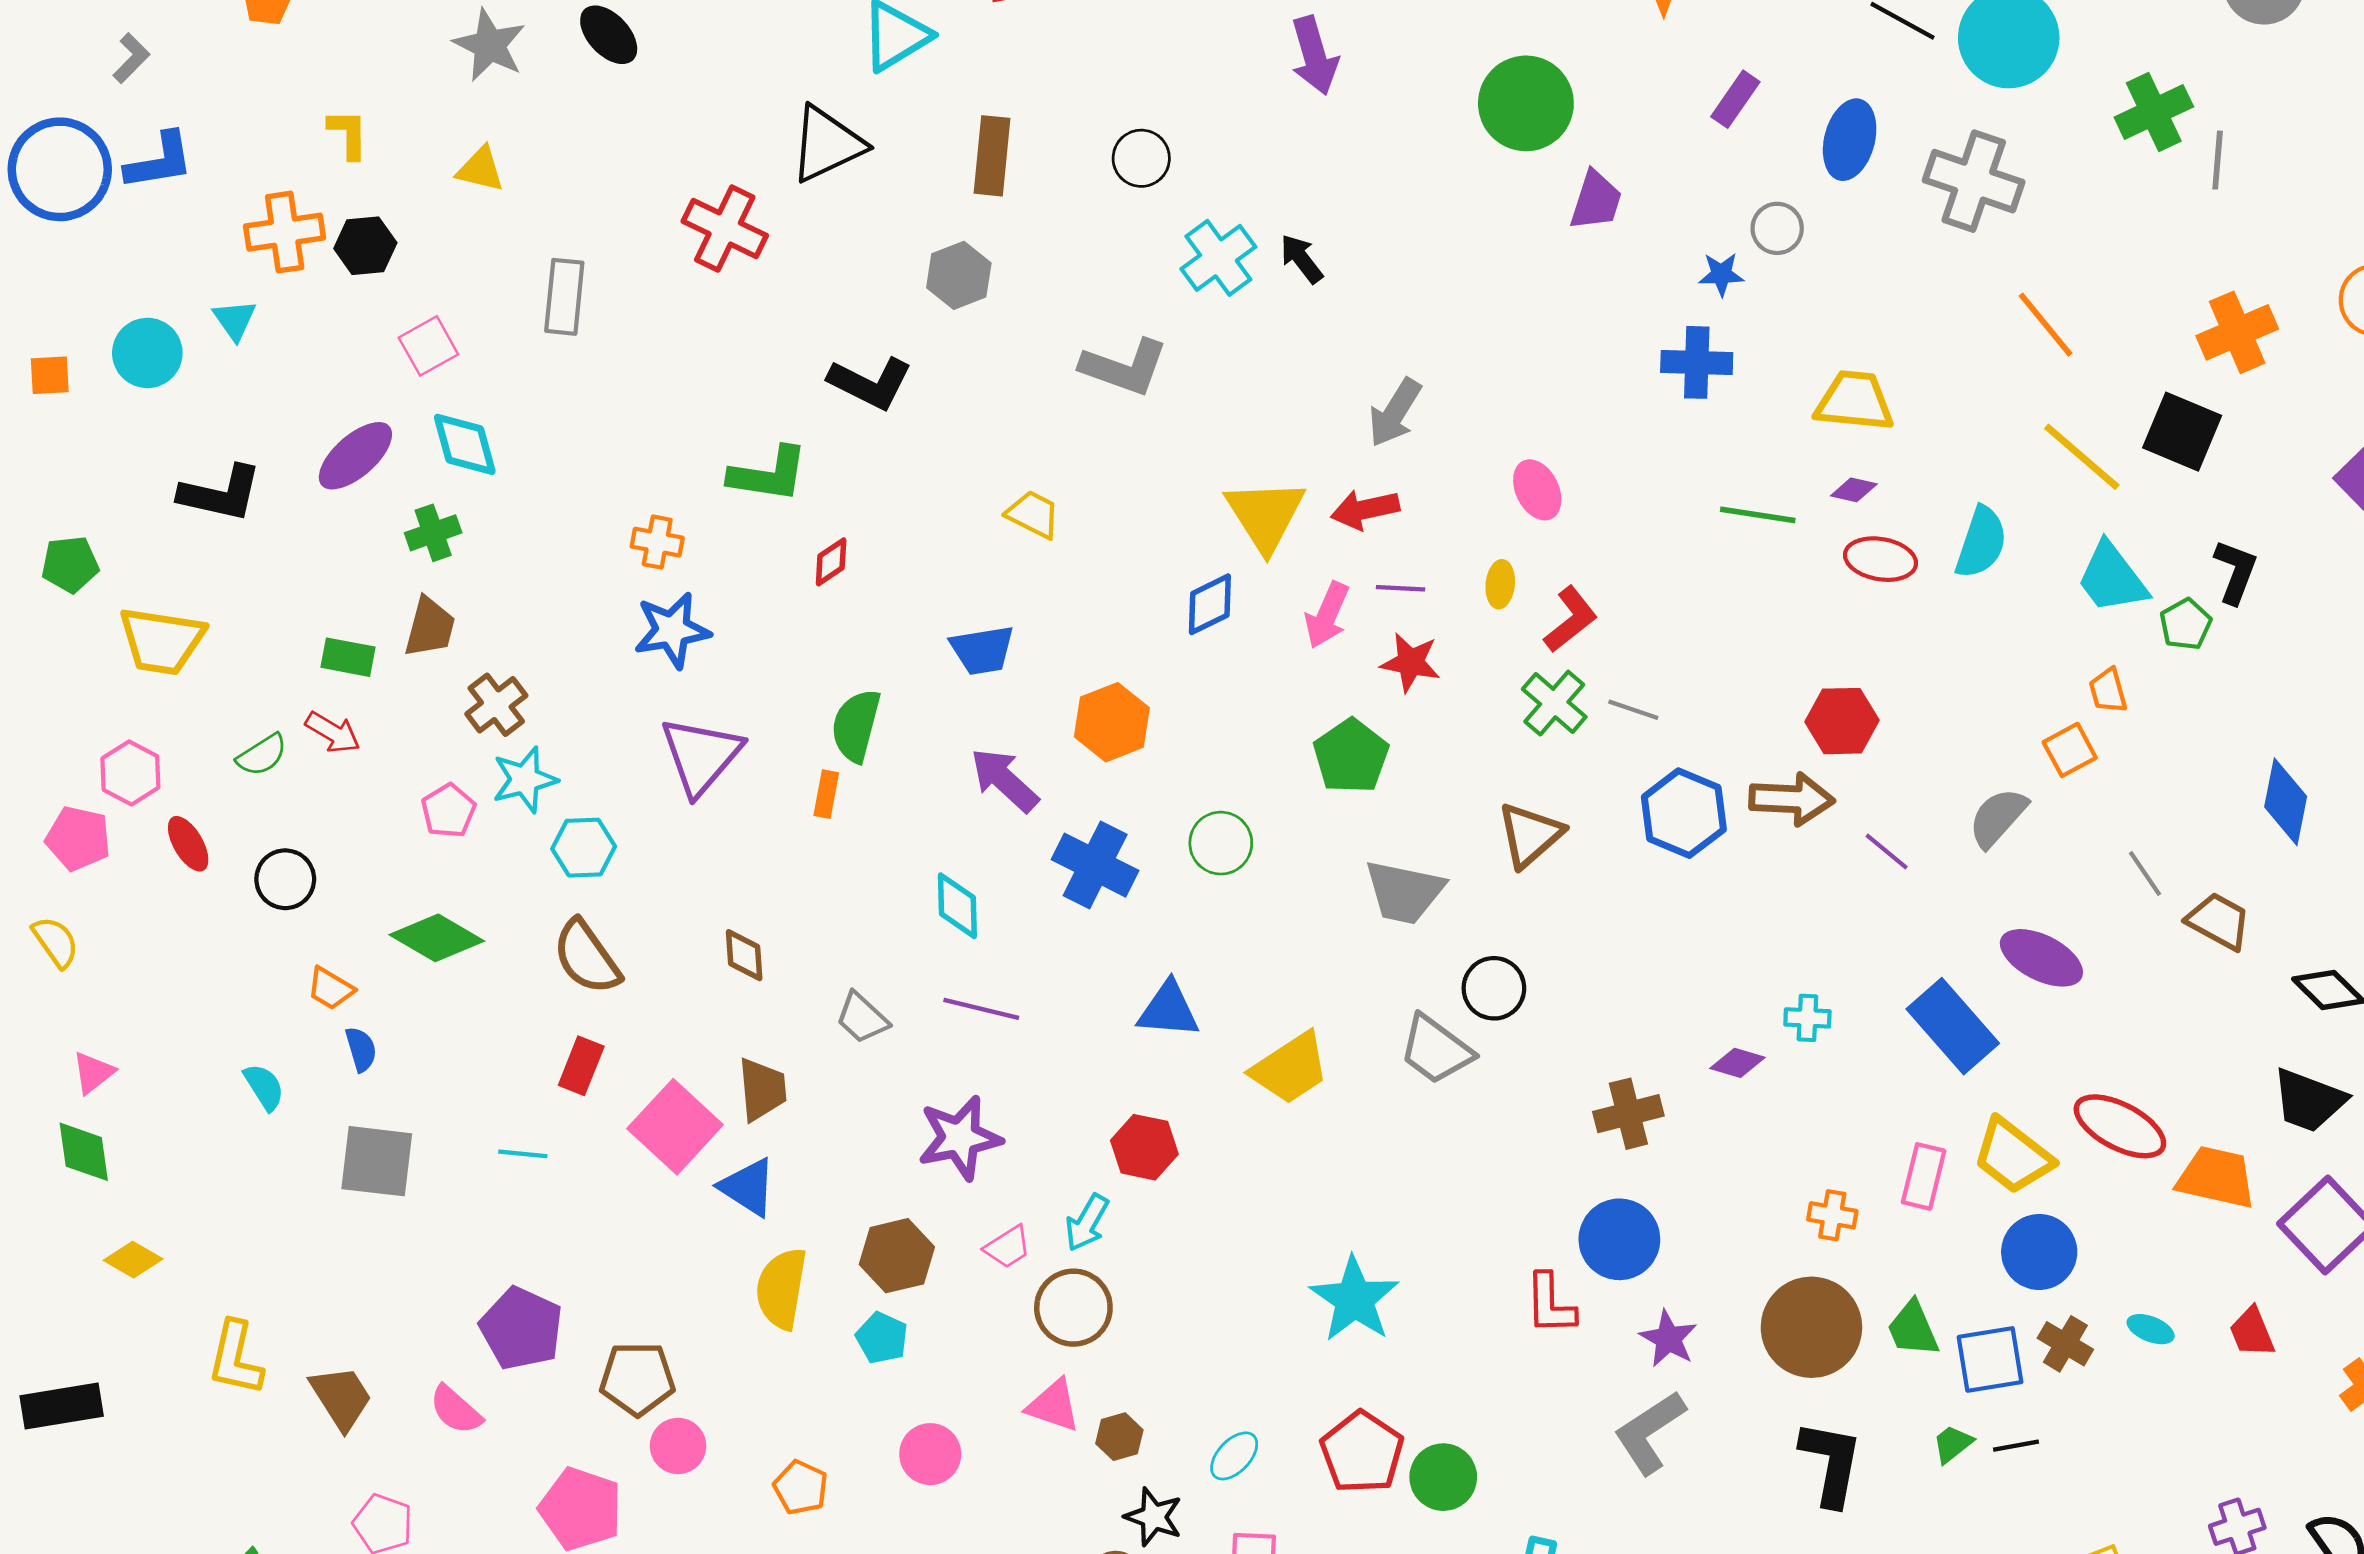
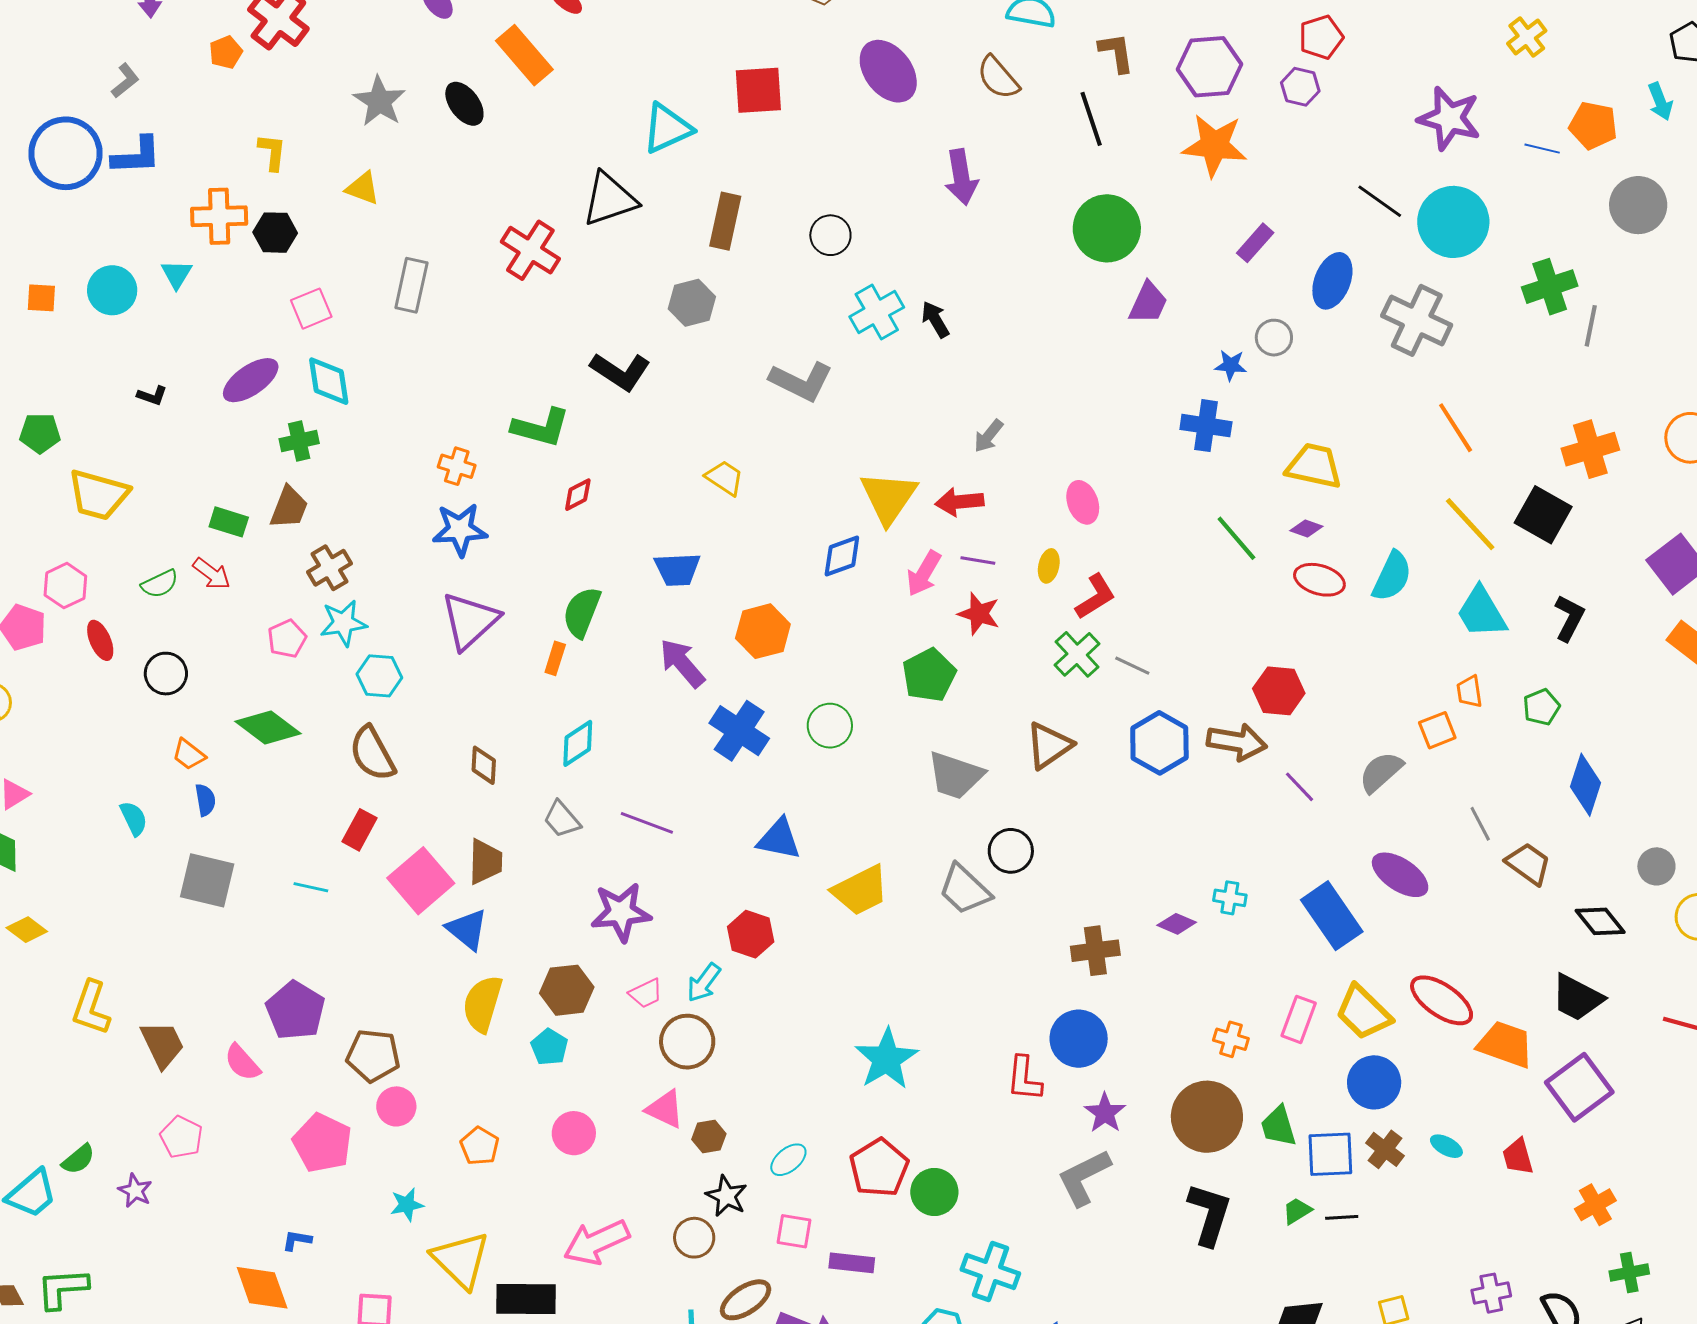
gray arrow: (1395, 413) -> (989, 436), size x0.7
black L-shape: (220, 494) -> (152, 396), size x0.5
green line: (1758, 515) -> (1236, 538), turned 34
green pentagon: (2186, 624) -> (1541, 707), moved
cyan diamond: (957, 906) -> (578, 743), moved, turned 51

